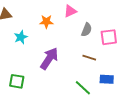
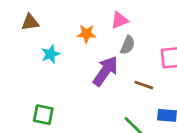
gray semicircle: (87, 30) -> (128, 45), moved
purple arrow: (49, 59) -> (105, 71), moved

